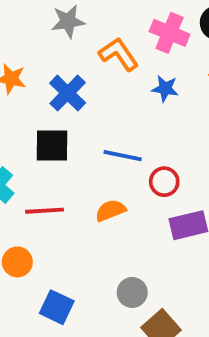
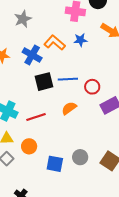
orange L-shape: (119, 54) -> (55, 43), moved
black square: (52, 146) -> (44, 82), moved
gray circle: (132, 292) -> (80, 157), moved

